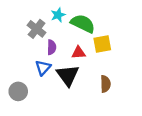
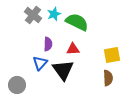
gray cross: (37, 29) -> (33, 15), moved
yellow square: (102, 44) -> (112, 55), moved
brown semicircle: (105, 84) -> (108, 78), moved

